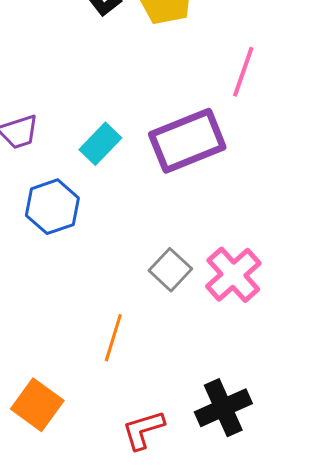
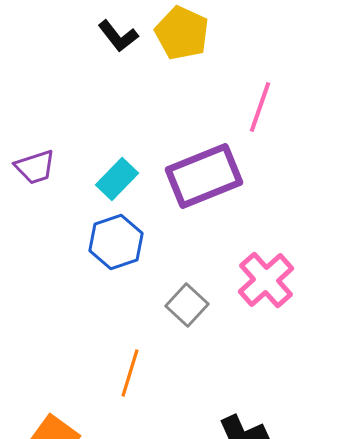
blue hexagon: (52, 207) -> (116, 242), moved
pink cross: (233, 275) -> (266, 280), moved

